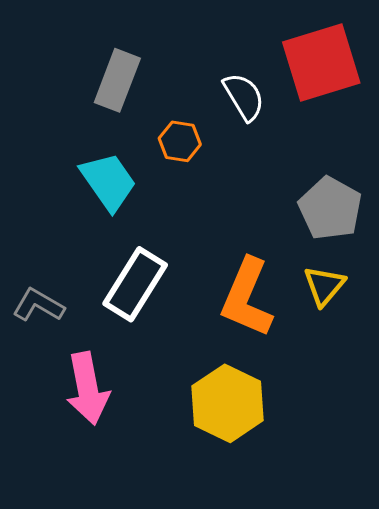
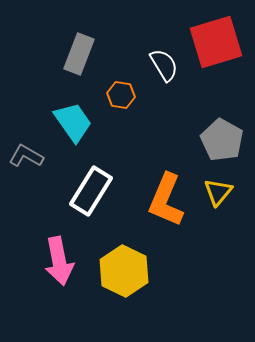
gray L-shape: (38, 305) -> (26, 156), moved
yellow hexagon: (227, 403) -> (124, 271), moved

